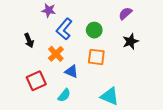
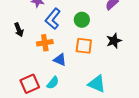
black star: (130, 41) -> (114, 41), moved
orange cross: (56, 54) -> (45, 43), turned 35
red square: (36, 81) -> (30, 84), moved

